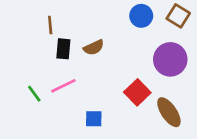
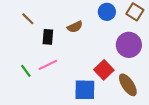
brown line: (50, 25) -> (28, 19), moved, turned -40
brown semicircle: (94, 48) -> (75, 27), moved
blue square: (94, 119) -> (85, 90), moved, size x1.6

